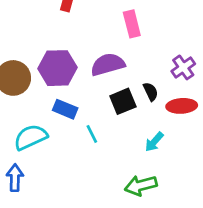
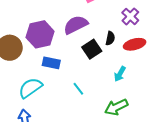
black semicircle: (151, 92) -> (110, 38), turned 48
cyan line: (92, 134) -> (78, 89), moved

